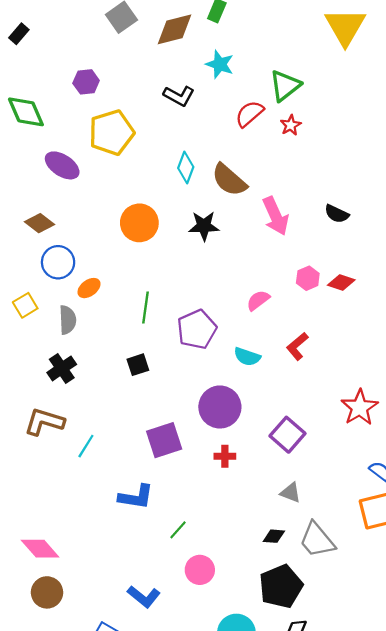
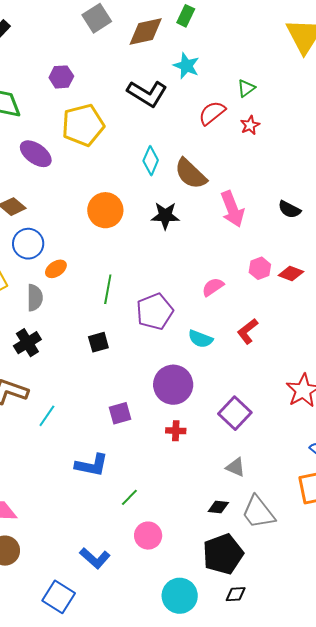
green triangle: (285, 86) -> (246, 88), size x0.6
black L-shape: (179, 96) -> (147, 93), size x1.4
purple square: (164, 440) -> (120, 413), size x0.7

